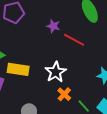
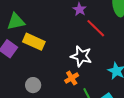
white star: (56, 72) -> (81, 56), moved, turned 30

